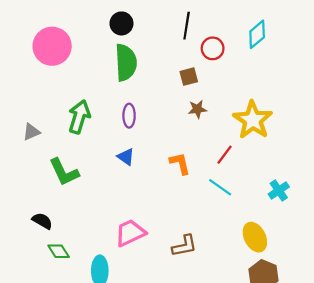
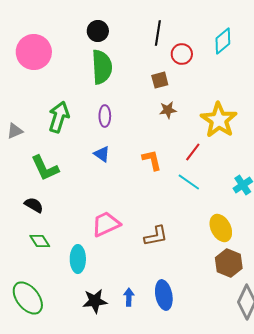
black semicircle: (42, 221) -> (34, 205), moved

